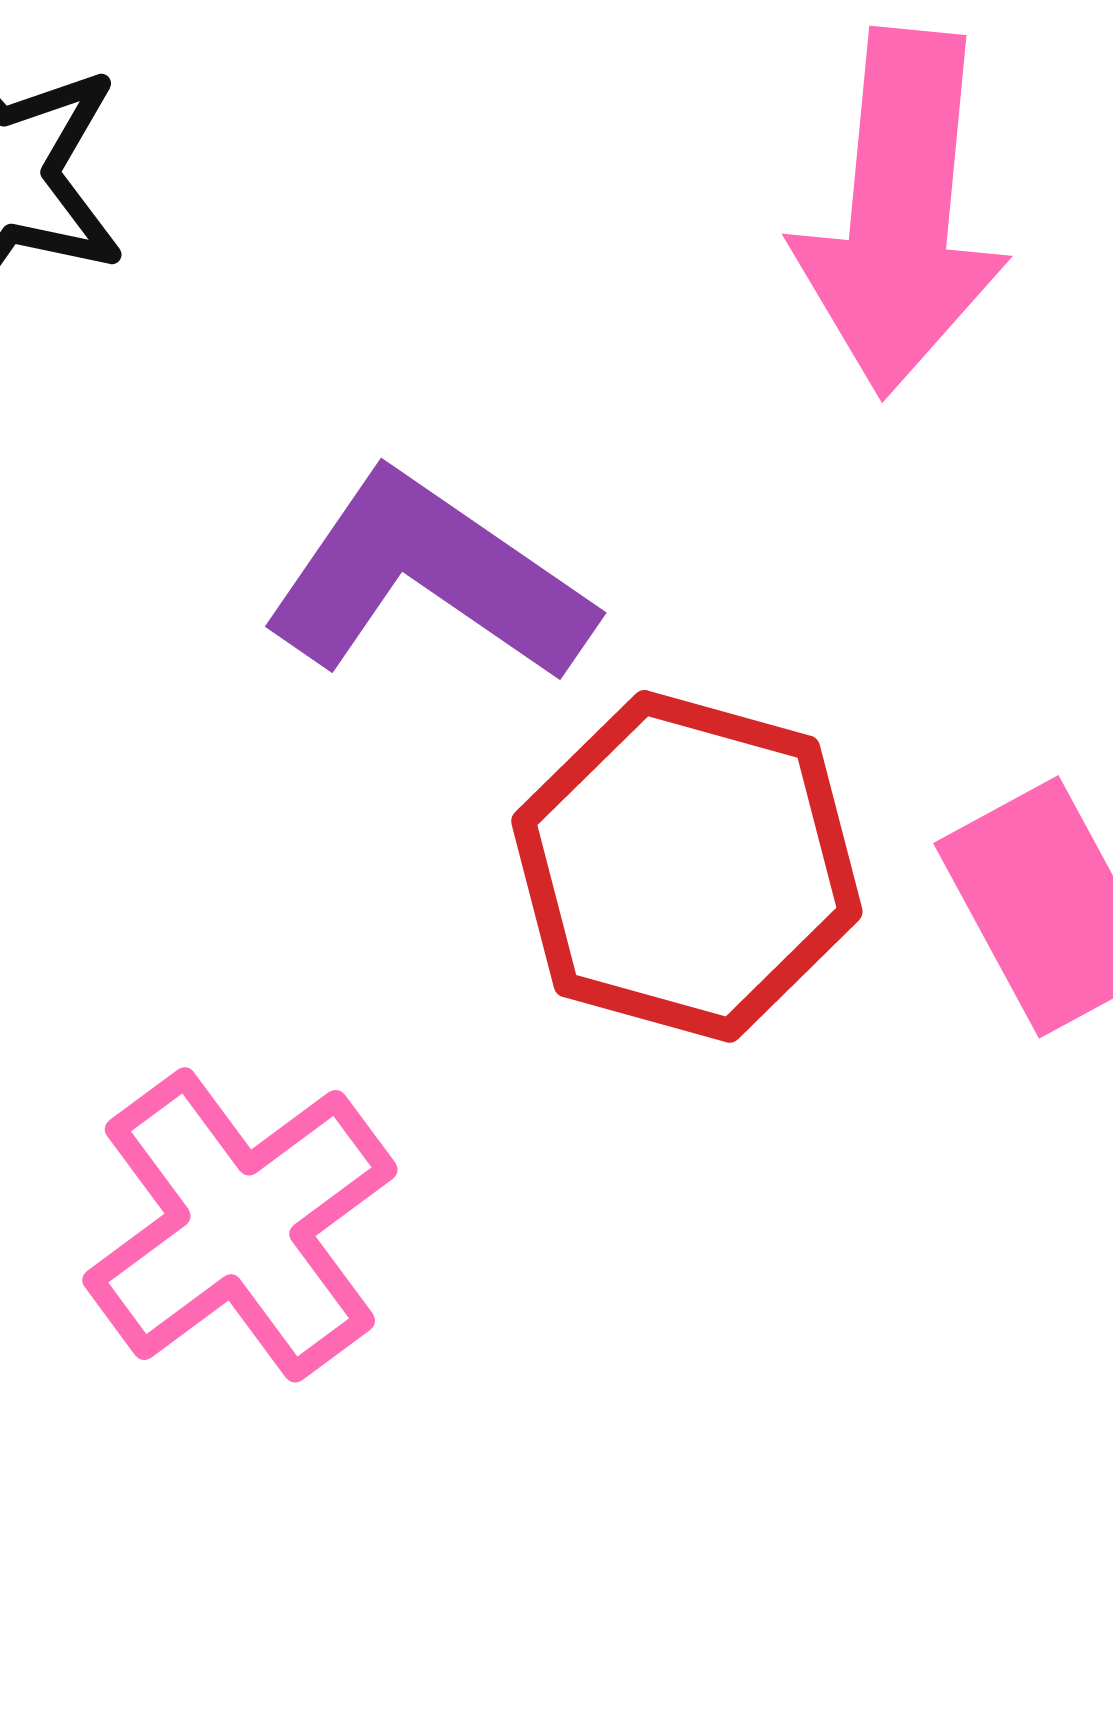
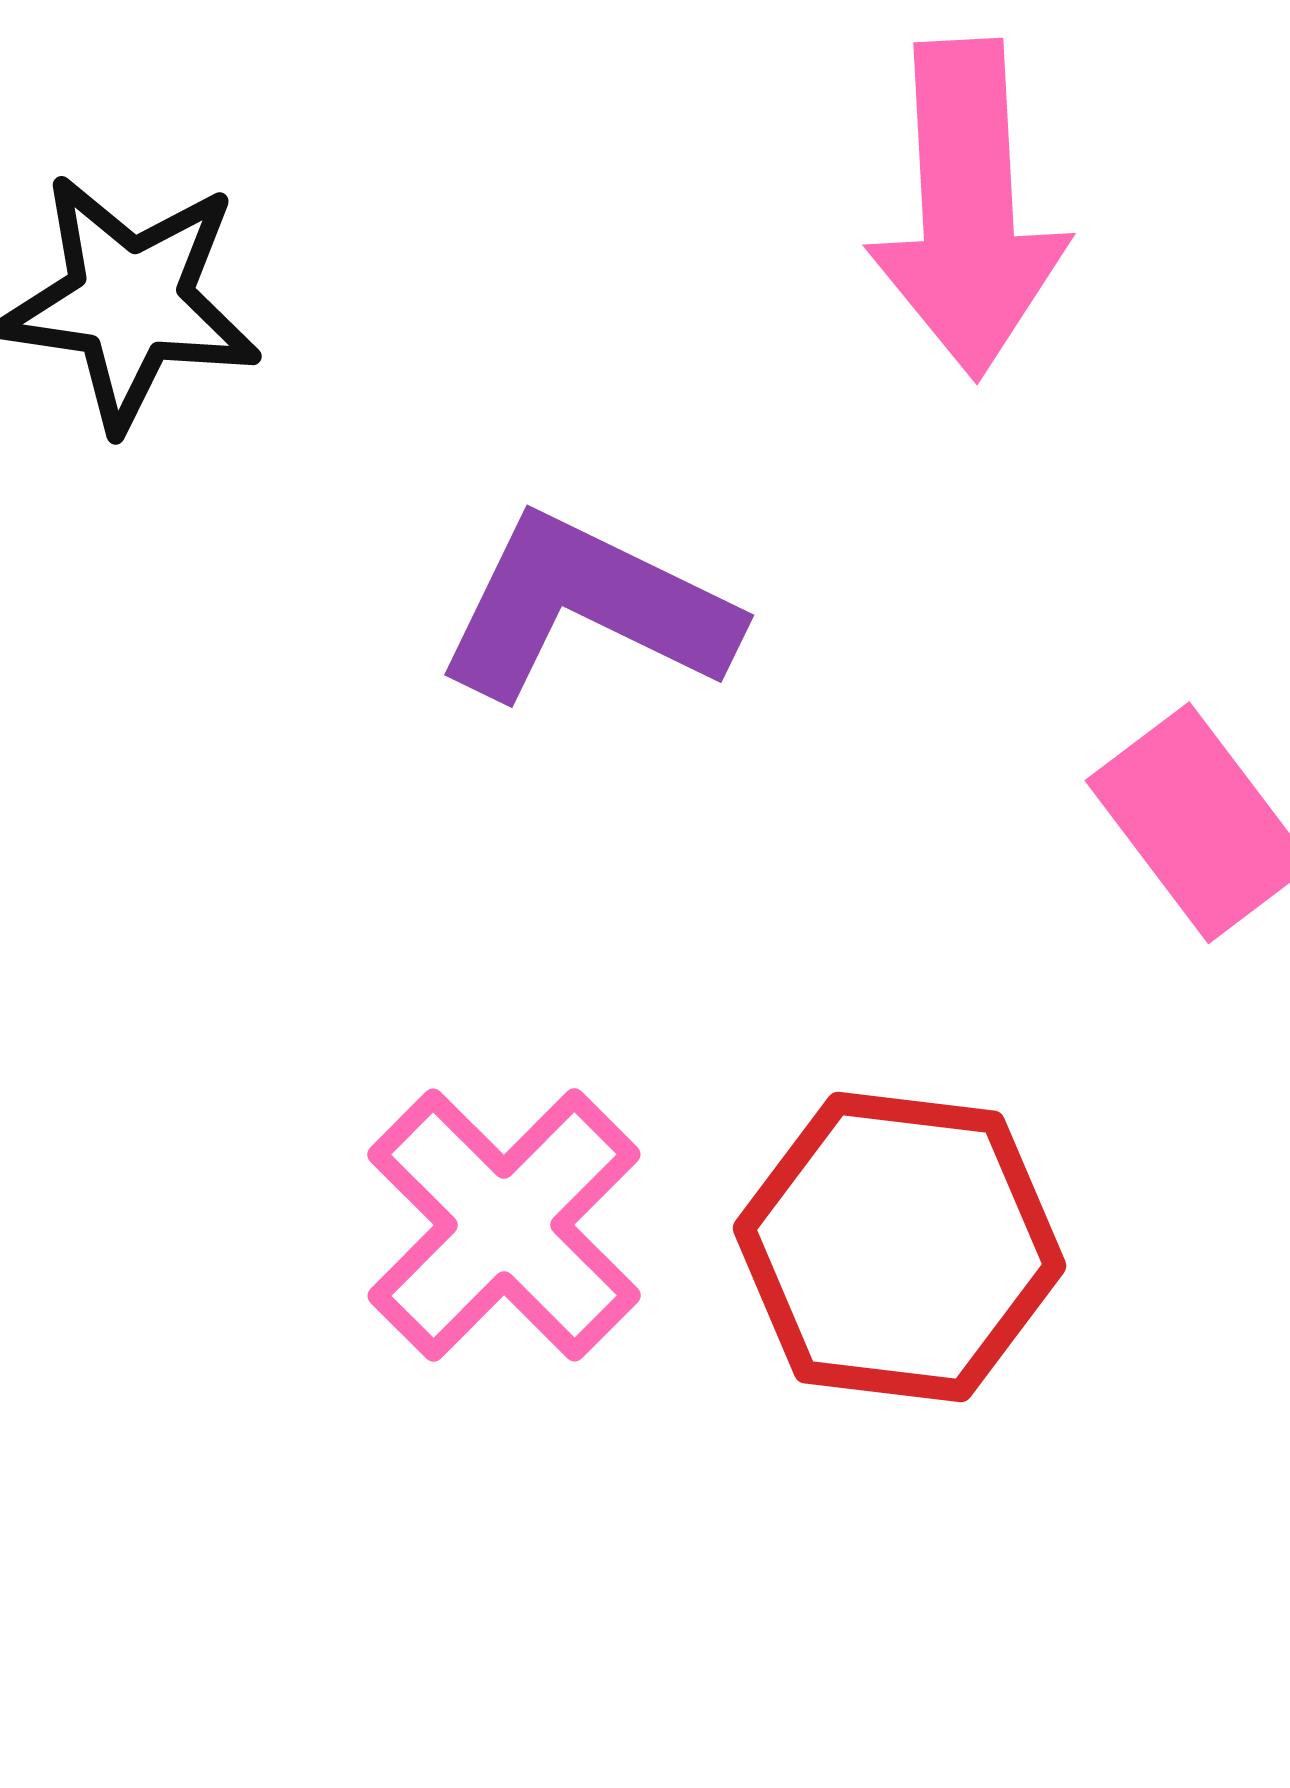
red hexagon: (687, 866) -> (899, 1247), moved

